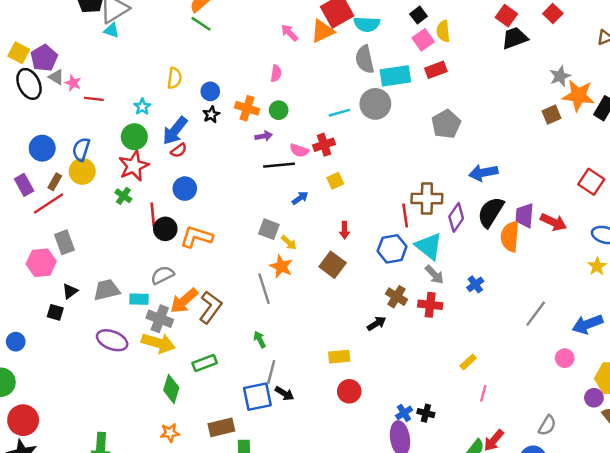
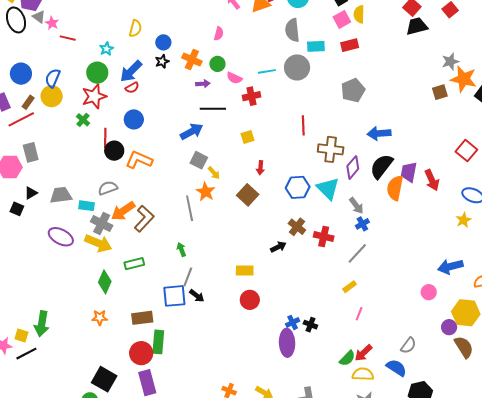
cyan rectangle: (395, 76) -> (316, 46), size x0.7
pink semicircle: (299, 150) -> (234, 78), moved
yellow square: (335, 181) -> (247, 137), moved
blue arrow: (300, 198) -> (192, 131), moved, size x1.6
red line: (405, 215) -> (303, 125), moved
red arrow: (553, 222) -> (432, 180), turned 35
gray arrow: (434, 275) -> (356, 206), moved
gray line: (536, 314) -> (357, 253), moved

